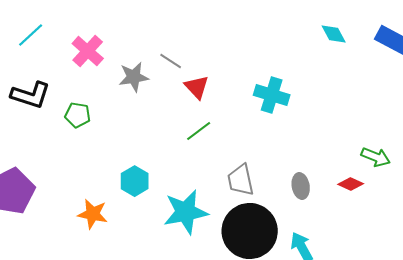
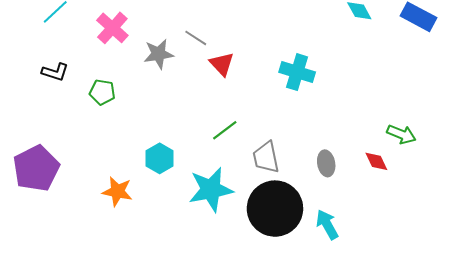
black L-shape: (31, 95) -> (55, 72), size x0.7
green line: (199, 131) -> (225, 130), moved
red diamond: (351, 184) -> (376, 161), turned 40

